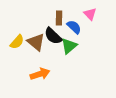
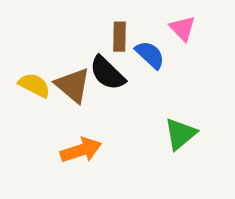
yellow semicircle: (17, 42) -> (34, 85), turned -105
green triangle: (69, 46) -> (180, 134), moved

